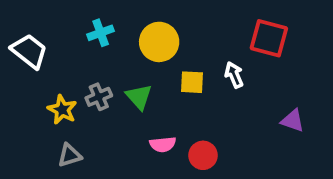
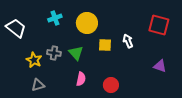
red square: (269, 38) -> (159, 25), moved
gray cross: (99, 97) -> (54, 53), turned 32
pink semicircle: (163, 144) -> (81, 79), moved, turned -72

